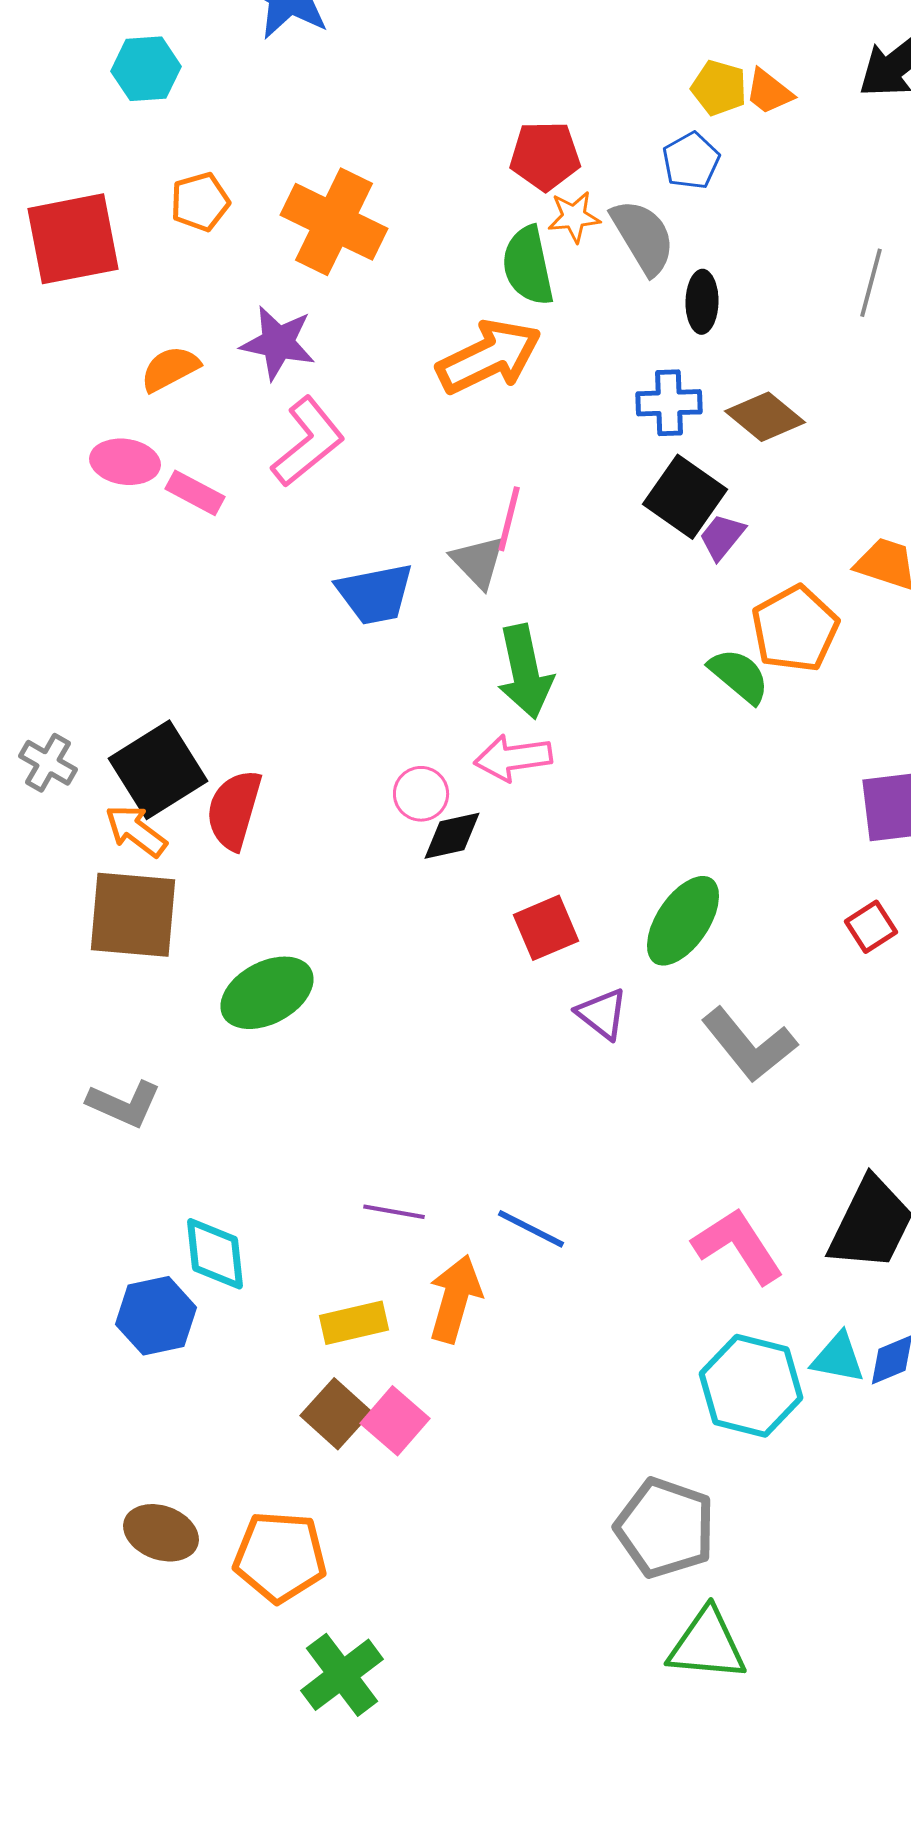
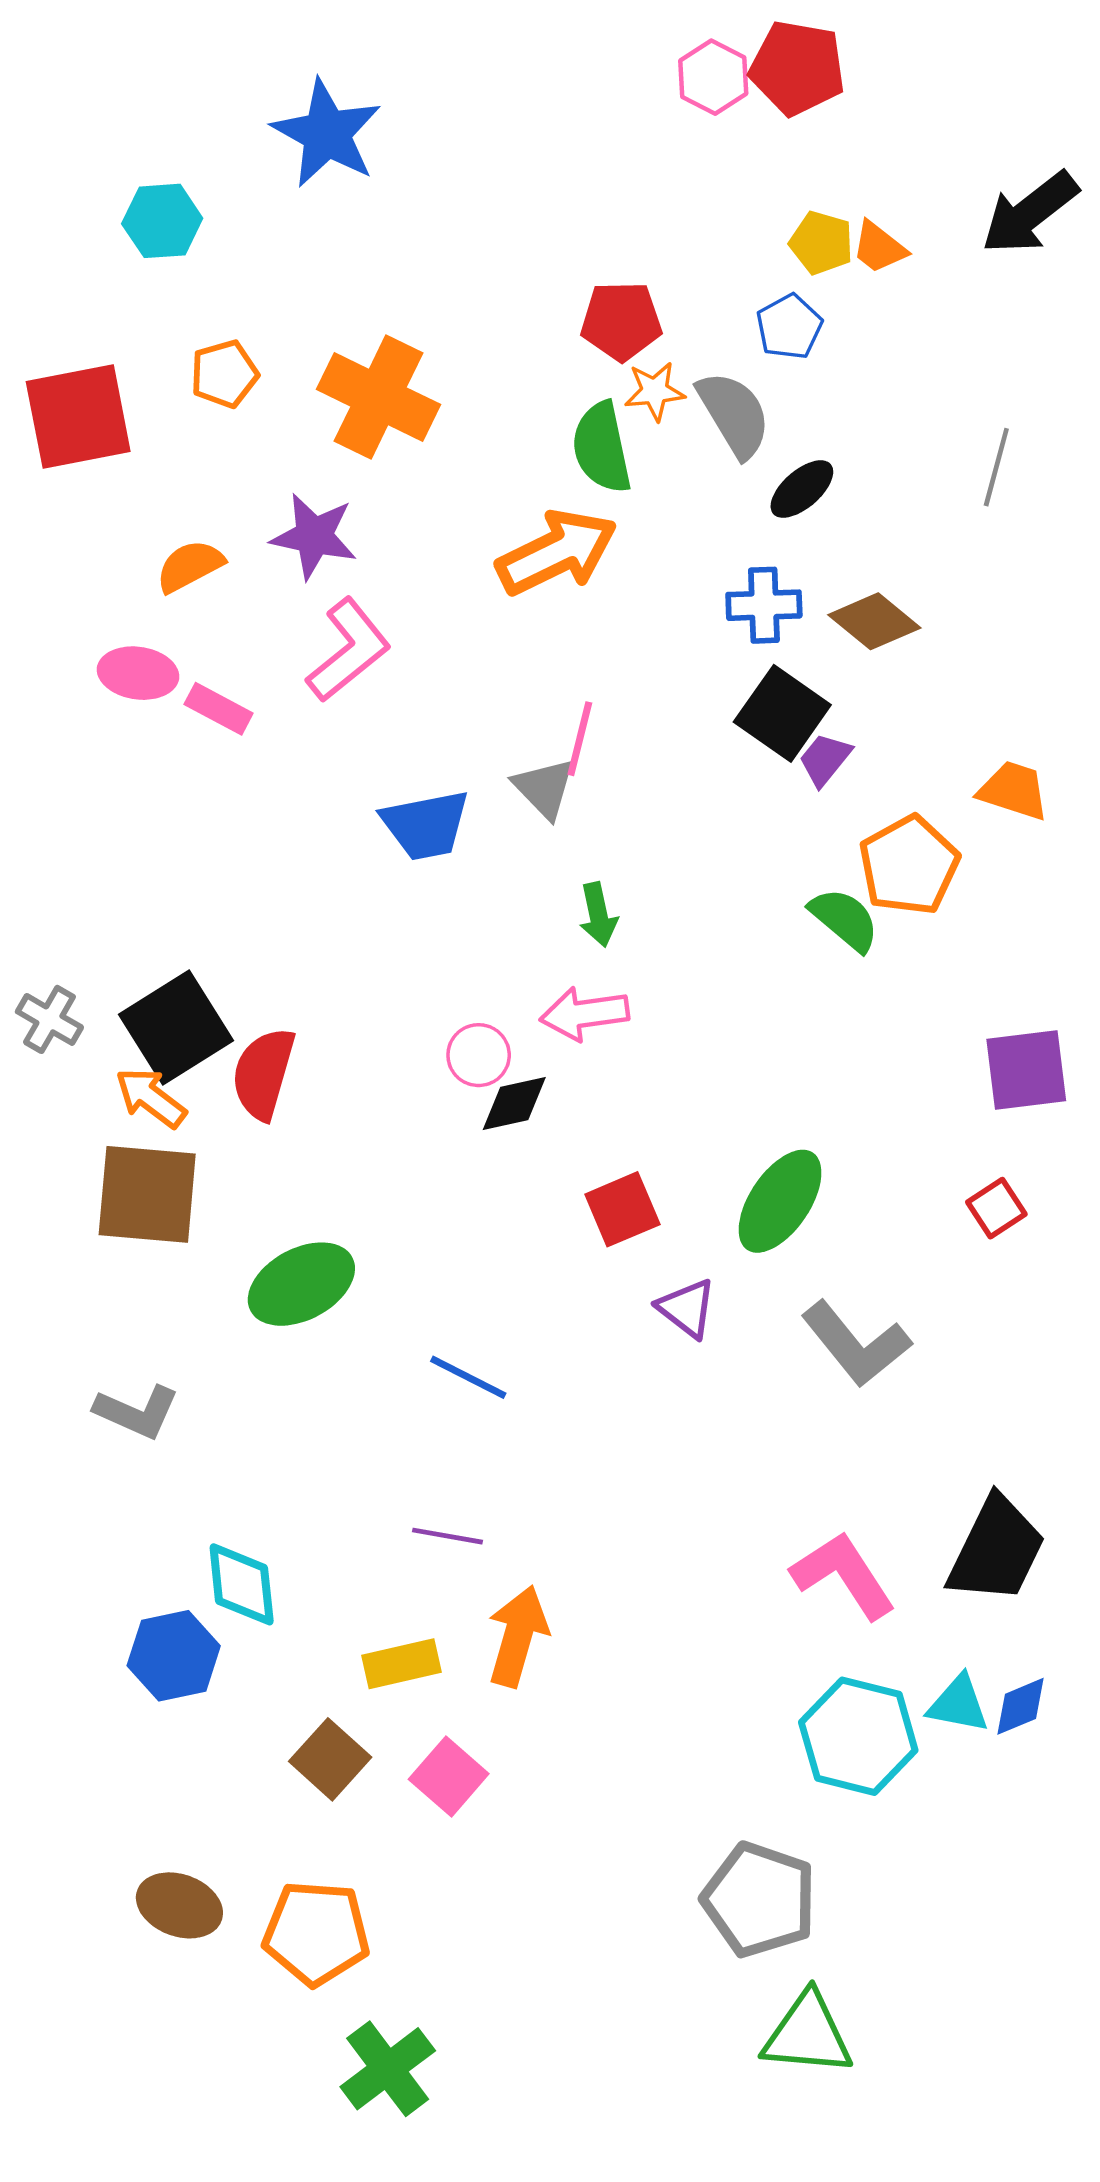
black ellipse: (702, 302) -> (802, 489), turned 48
green arrow: (525, 672) -> (598, 915), size x0.6
blue line: (531, 1229) -> (468, 1377), moved
brown square: (336, 1414) -> (330, 1759), moved

